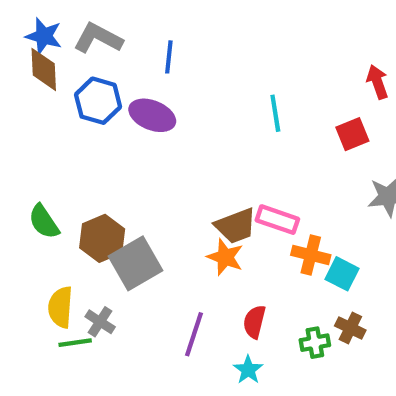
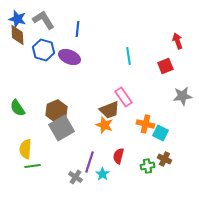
gray L-shape: (98, 38) -> (43, 20), turned 30
pink rectangle: (277, 220) -> (123, 97), moved, turned 36
brown hexagon: (102, 238) -> (56, 111), moved
gray cross: (100, 322) -> (75, 177), moved
cyan star: (248, 370) -> (102, 174), moved

